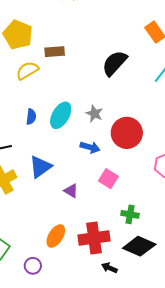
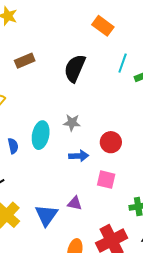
brown rectangle: (55, 52) -> (25, 61), moved
red circle: (127, 133) -> (111, 142), moved, size x0.7
blue triangle: (40, 167) -> (46, 215), moved

